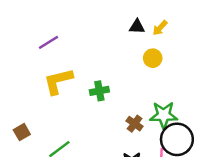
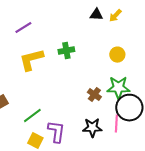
yellow circle: (153, 58) -> (117, 55), moved
green cross: (99, 91) -> (66, 51), moved

